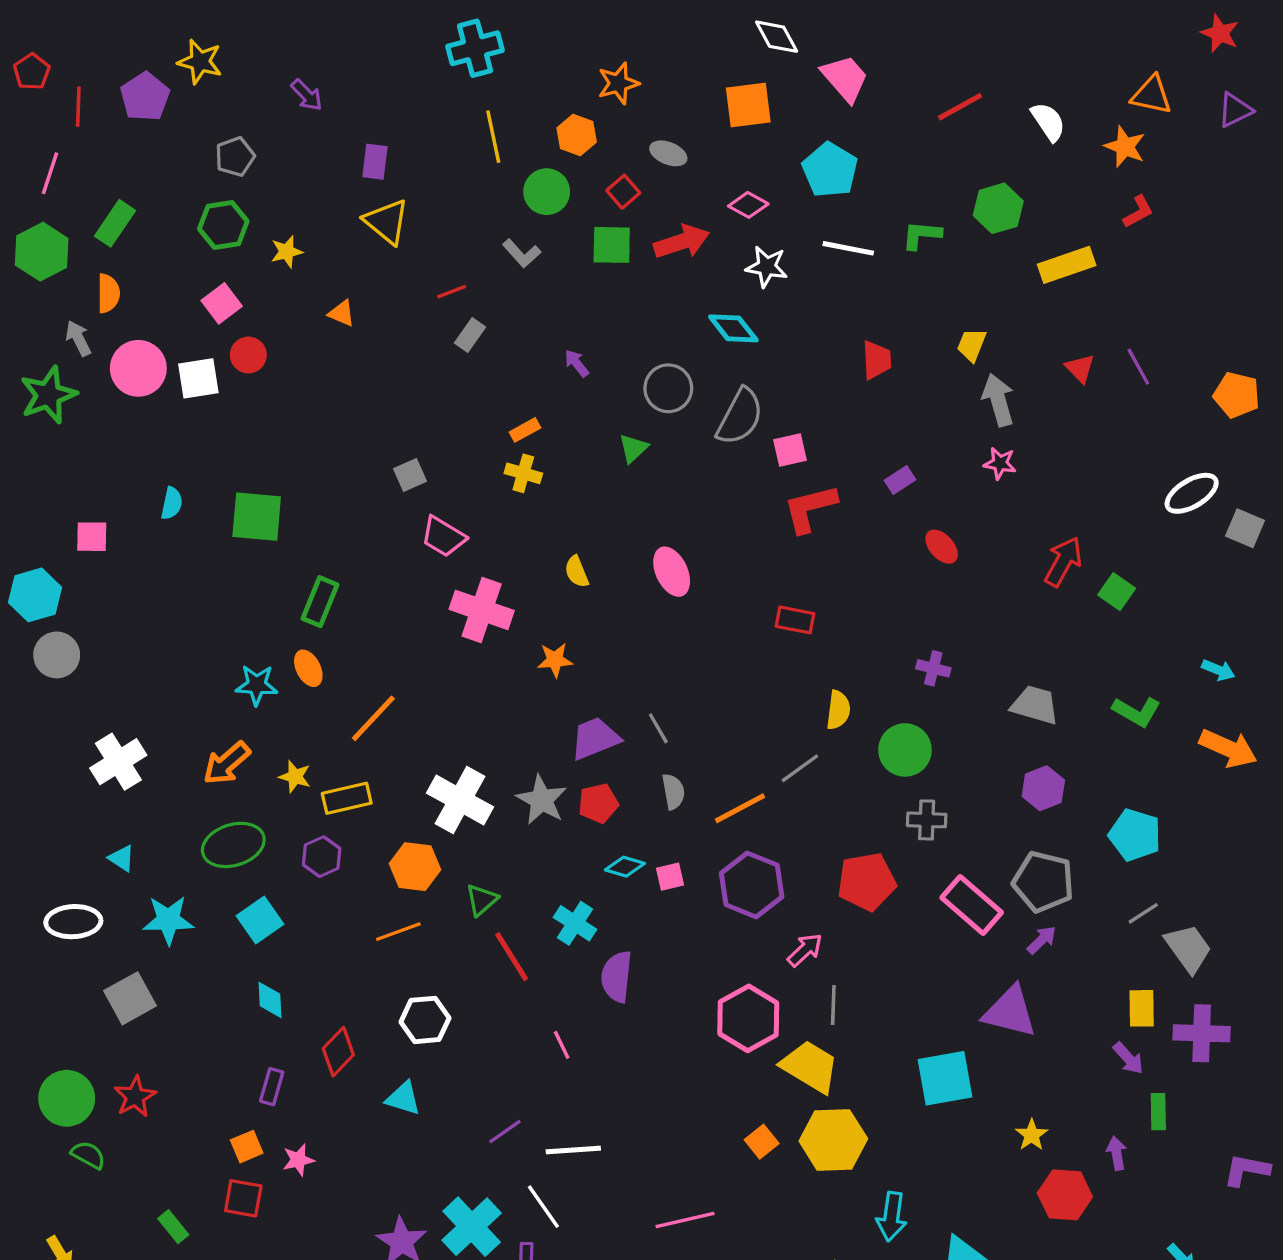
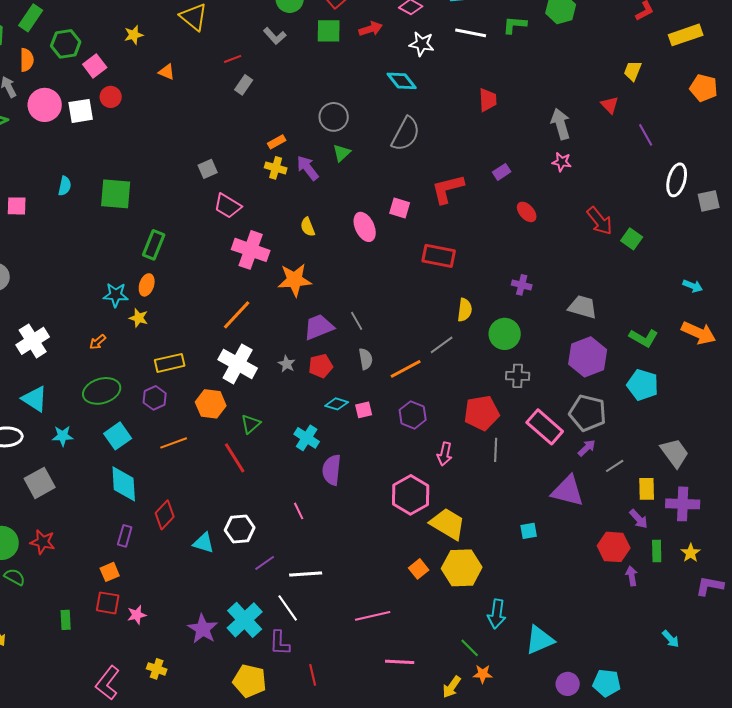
green hexagon: (223, 225) -> (66, 44), moved
red arrow: (682, 242) -> (371, 29), size x0.7
yellow rectangle: (1067, 265) -> (686, 35), moved
yellow trapezoid: (972, 345) -> (633, 71), moved
purple arrow: (577, 363) -> (308, 168), moved, size x1.5
purple line: (1138, 367) -> (646, 135), moved
gray circle: (668, 388) -> (334, 117), moved
orange pentagon: (1237, 395) -> (704, 88), moved
pink square: (790, 450) -> (400, 208), moved, turned 30
white ellipse: (1192, 493) -> (677, 180), turned -44
gray square: (1245, 528) -> (709, 201), turned -35
red arrow: (1063, 562) -> (600, 221), turned 112
red rectangle: (795, 620) -> (439, 256), size x1.4
orange star: (555, 660) -> (295, 280), size x1.6
orange ellipse: (308, 668) -> (147, 285), turned 45
green L-shape: (1137, 712) -> (644, 338), moved
orange line: (373, 718) -> (237, 315), moved
orange arrow: (227, 763) -> (98, 342), size x0.6
yellow star: (295, 777) -> (139, 318), moved
purple hexagon: (1043, 788) -> (588, 357), size x1.5
gray star: (542, 800) -> (287, 364), size x0.6
cyan triangle: (122, 858) -> (35, 399), size x1.6
purple hexagon: (752, 885) -> (413, 415), size x0.7
gray line: (1143, 913) -> (615, 466), moved
cyan star: (168, 920) -> (63, 436), size x0.7
orange line: (398, 932) -> (174, 443), moved
pink arrow: (805, 950) -> (445, 454), turned 145
red line: (512, 957) -> (235, 458), moved
cyan diamond: (270, 1000) -> (124, 484), size x1.6
gray line: (833, 1005) -> (496, 450), moved
white hexagon: (425, 1020) -> (240, 529), moved
cyan square: (945, 1078) -> (529, 531), size x0.5
red star: (135, 1097) -> (43, 542), turned -30
yellow star: (1032, 1135) -> (691, 553), moved
pink star: (298, 1160) -> (137, 615), moved
red hexagon: (1065, 1195) -> (614, 547), moved
green rectangle: (173, 1227) -> (66, 620), turned 36

